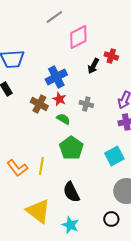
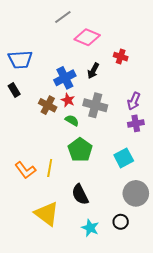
pink diamond: (78, 37) -> (87, 37), turned 50
black arrow: (93, 66) -> (93, 71), moved
gray cross: (86, 104) -> (95, 105), size x1.6
cyan star: (70, 225) -> (90, 228), moved

